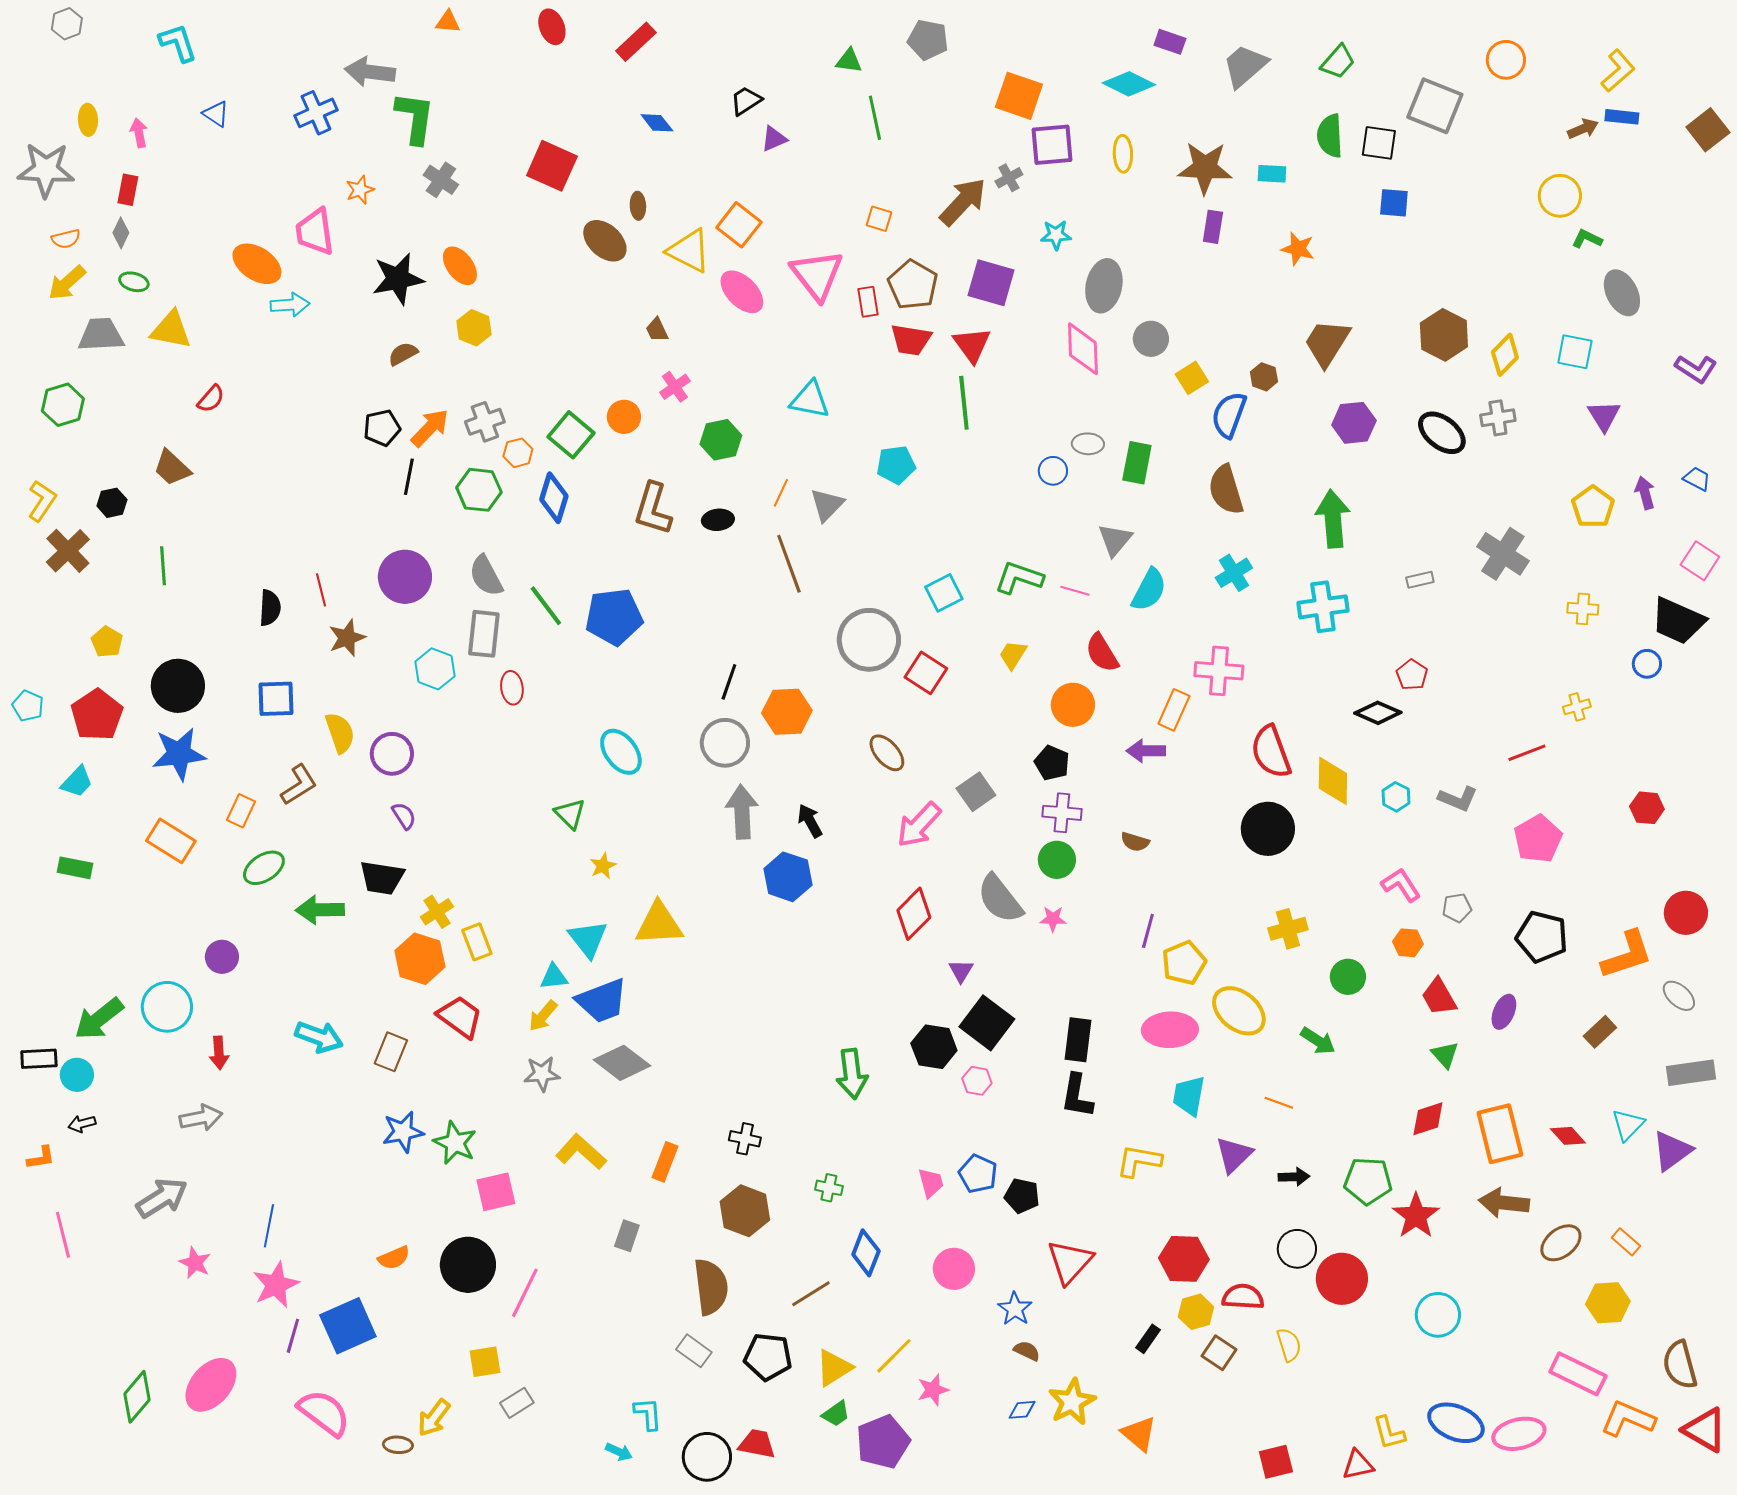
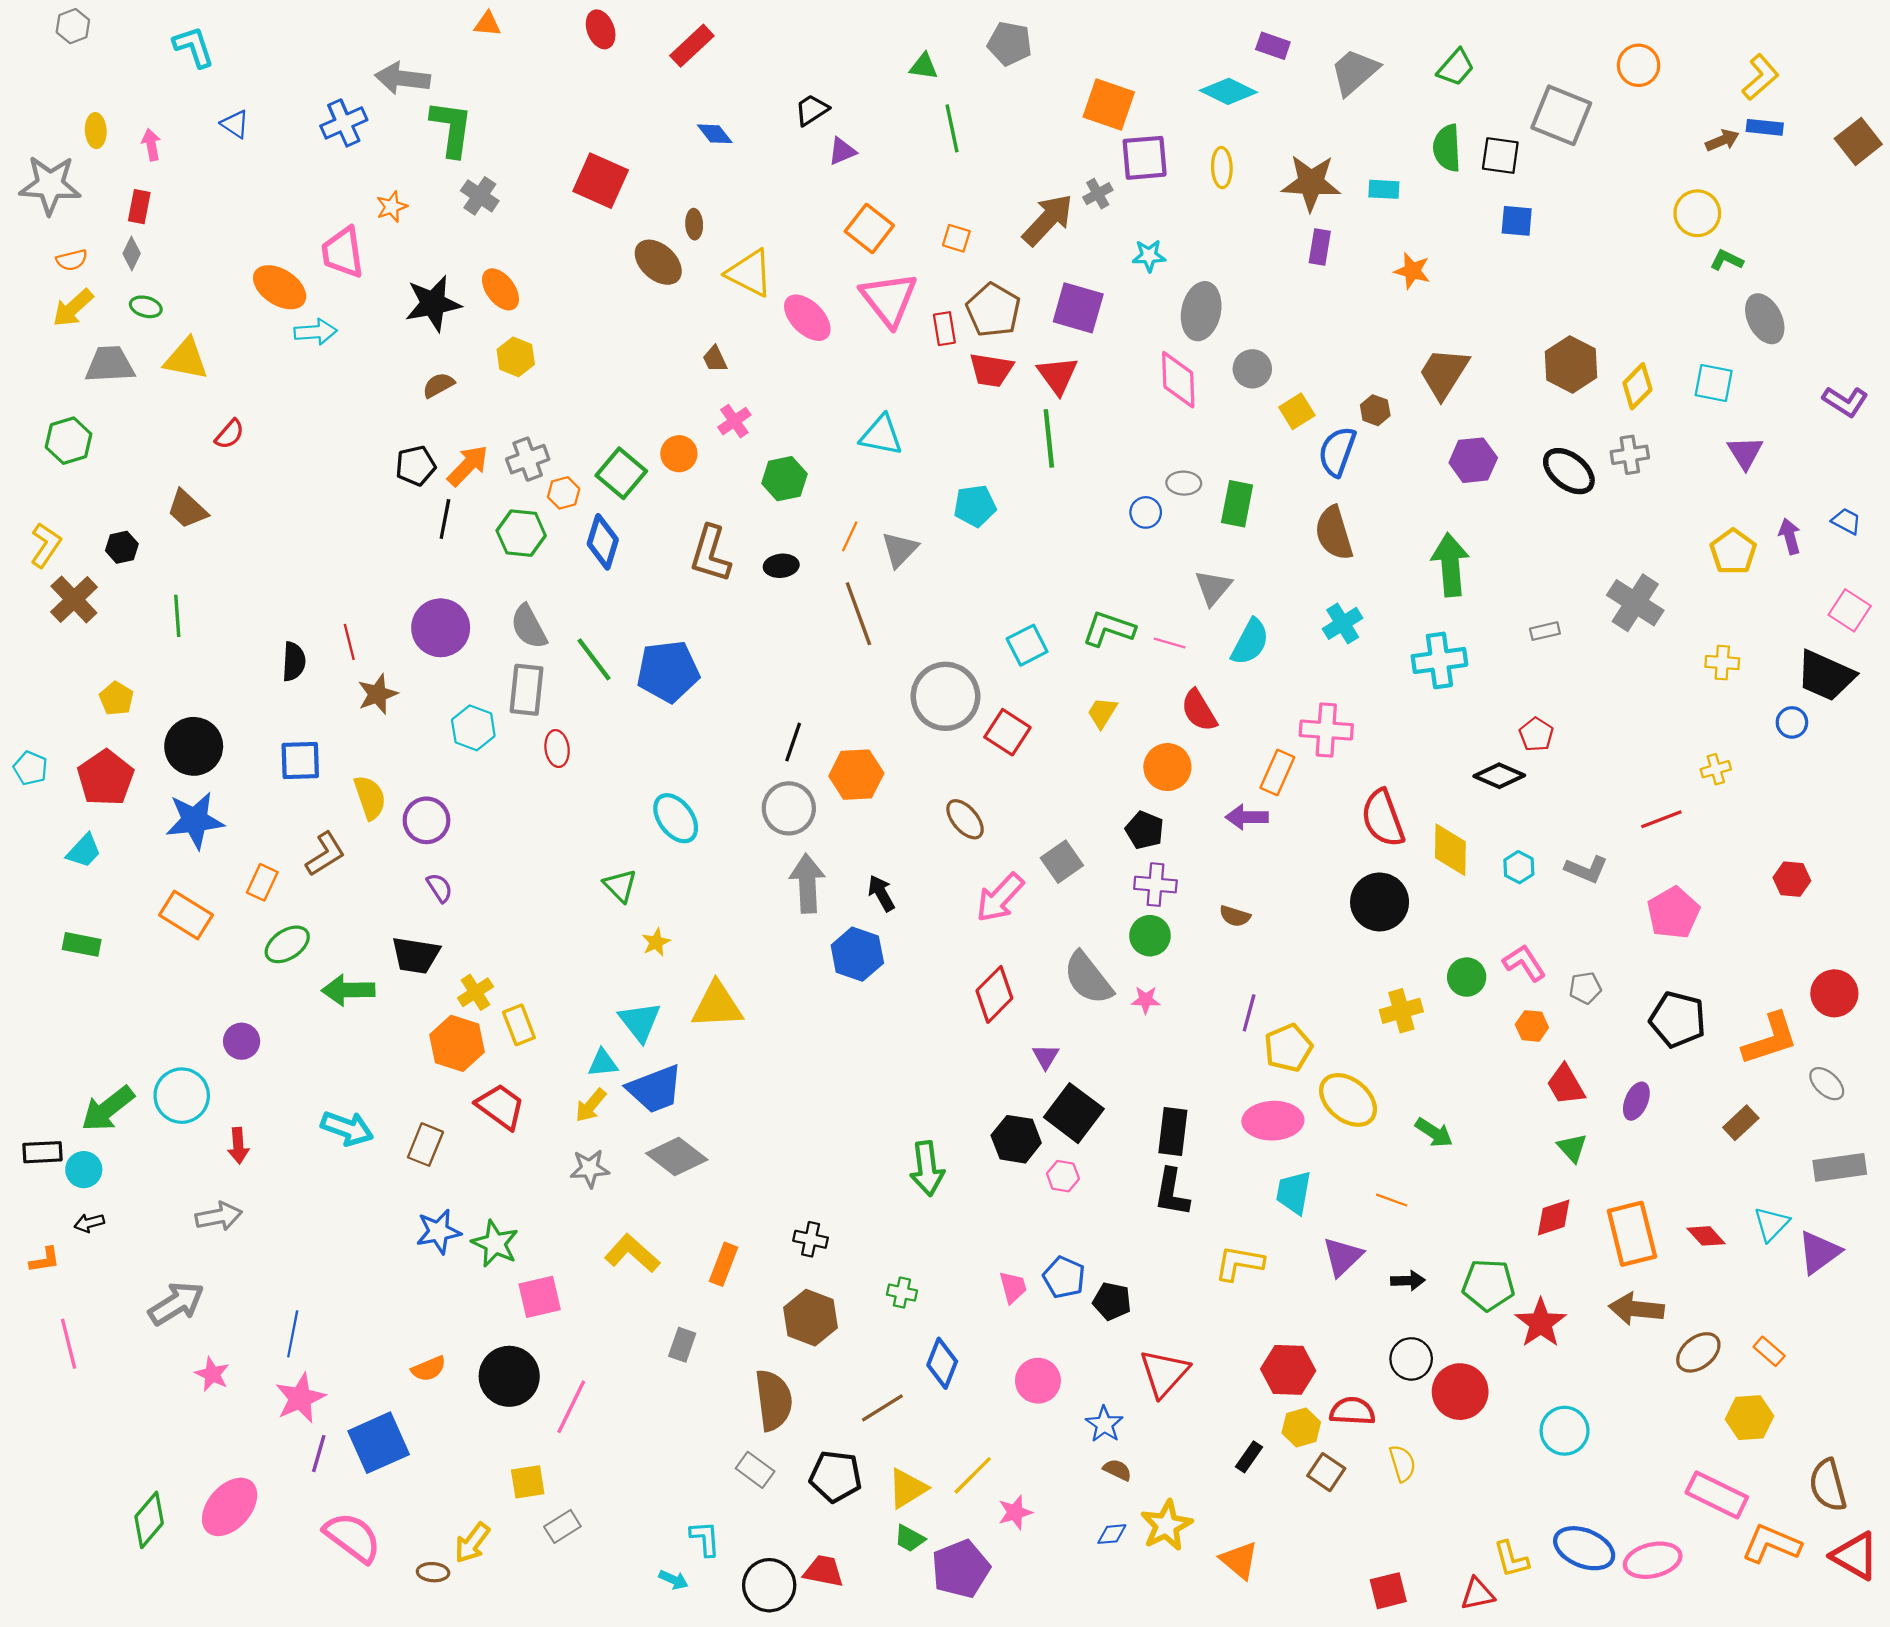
orange square: (739, 225) -> (869, 228), moved
green circle: (1348, 977) -> (1467, 977), moved
green trapezoid: (836, 1414) -> (910, 1538), turned 64

